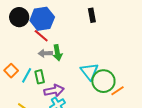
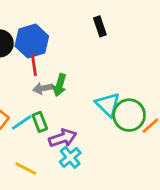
red line: (41, 36) -> (34, 65), turned 49
green arrow: (57, 53) -> (60, 85), turned 35
cyan line: (27, 75) -> (22, 122), turned 35

